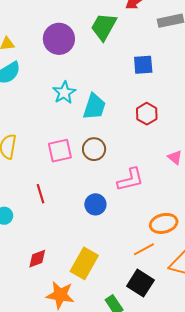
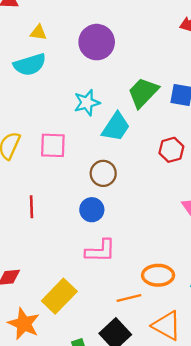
green trapezoid: (104, 27) -> (143, 92), moved
pink square: (60, 151) -> (53, 145), moved
pink L-shape: (130, 180) -> (100, 251), moved
blue circle: (95, 204) -> (92, 210), moved

